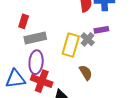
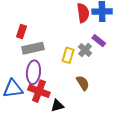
purple rectangle: (101, 30) -> (99, 41), turned 48
yellow rectangle: (71, 45) -> (68, 55), size x0.7

